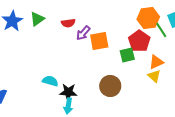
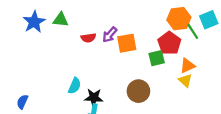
green triangle: (37, 19) -> (61, 20), turned 42
red semicircle: (68, 23) -> (88, 38), moved
cyan semicircle: (50, 81) -> (75, 86), turned 98

